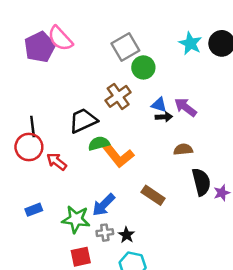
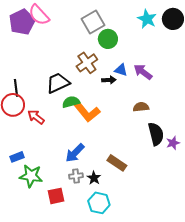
black arrow: (164, 117) -> (109, 80), moved
brown rectangle: (153, 195) -> (117, 163), moved
green star: (76, 219) -> (31, 176), moved

